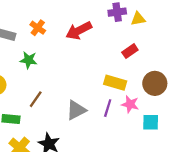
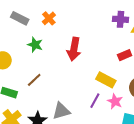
red arrow: (79, 31) -> (74, 49), moved, turned -65
gray triangle: (76, 110) -> (61, 111), moved

